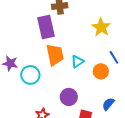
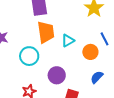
cyan circle: (30, 75) -> (29, 56), moved
blue semicircle: (108, 104) -> (97, 77), moved

